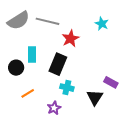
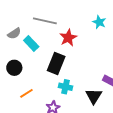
gray semicircle: (18, 20) -> (14, 33), moved, size x0.6
cyan rectangle: (32, 55) -> (31, 44), moved, turned -42

